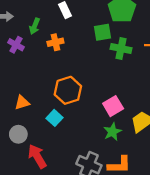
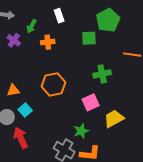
green cross: (121, 48) -> (102, 74), moved, turned -30
cyan square: (55, 118) -> (25, 110), moved
green star: (112, 132) -> (81, 131), moved

